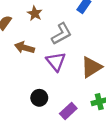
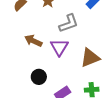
brown arrow: (25, 48) -> (33, 41), moved

